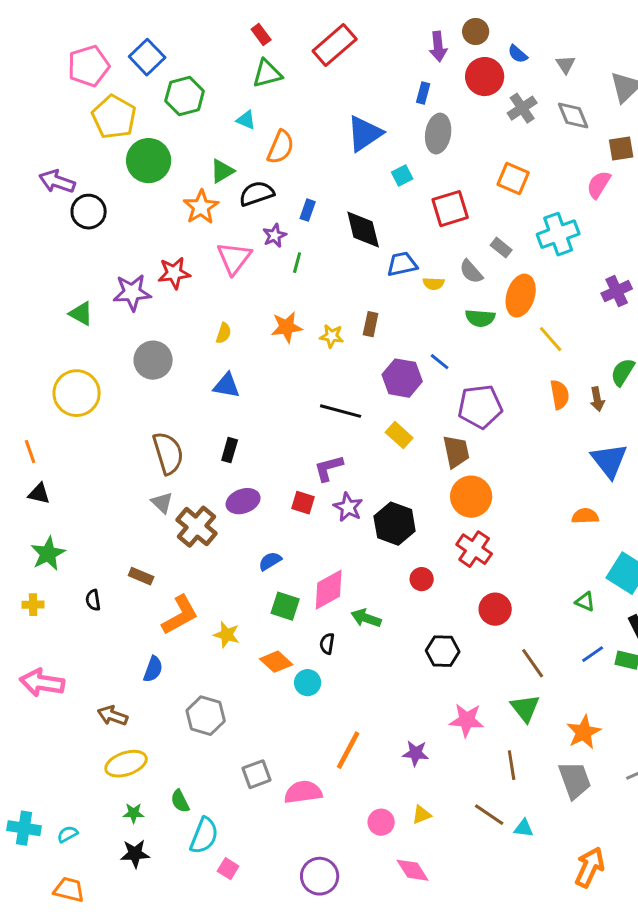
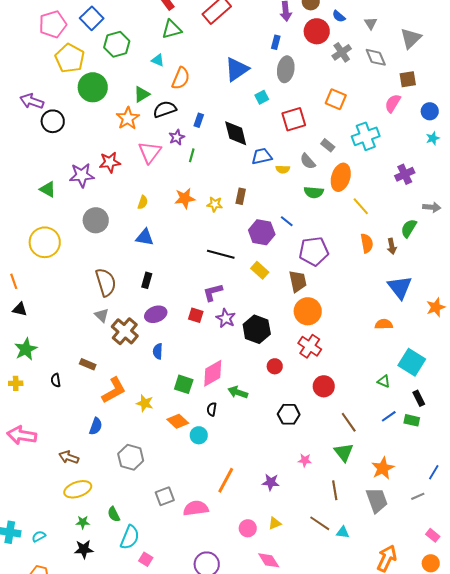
blue semicircle: (270, 561) -> (158, 351), moved, turned -56
pink star: (467, 720) -> (305, 460), size x0.6

